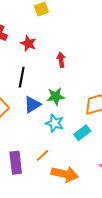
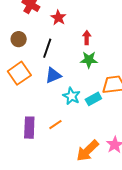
green star: (56, 97) -> (89, 60), moved
cyan rectangle: (82, 133) -> (93, 99), moved
orange arrow: (65, 174) -> (88, 151), moved, turned 115

